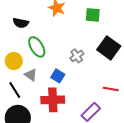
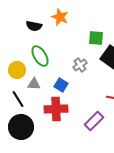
green square: (93, 15) -> (96, 38), moved
black semicircle: (21, 23) -> (34, 26), moved
gray triangle: (31, 75) -> (34, 84), turned -32

